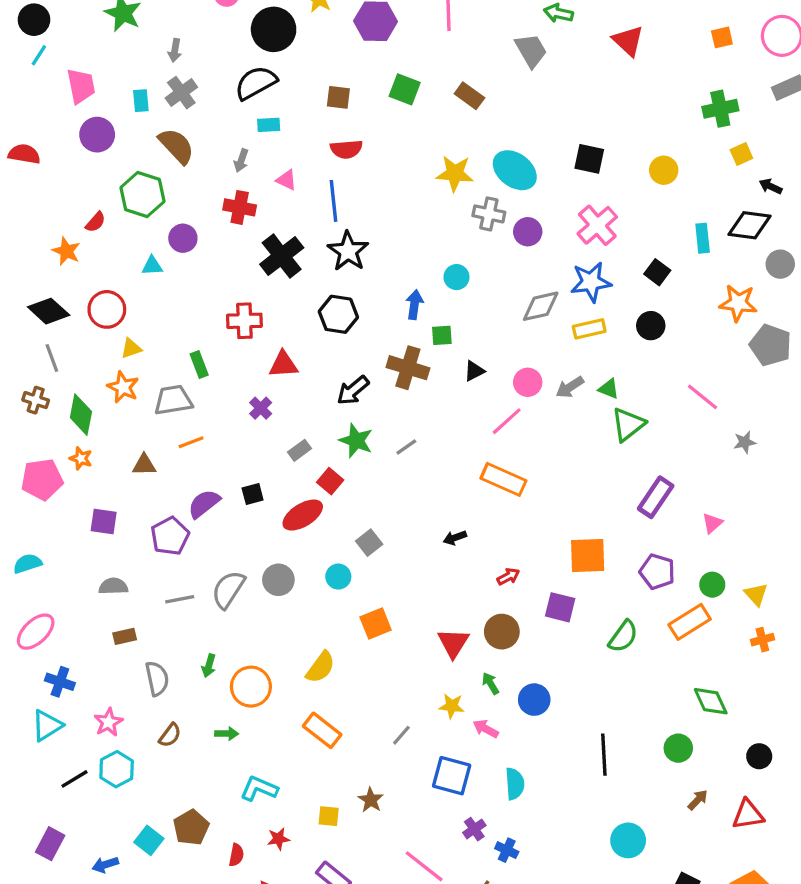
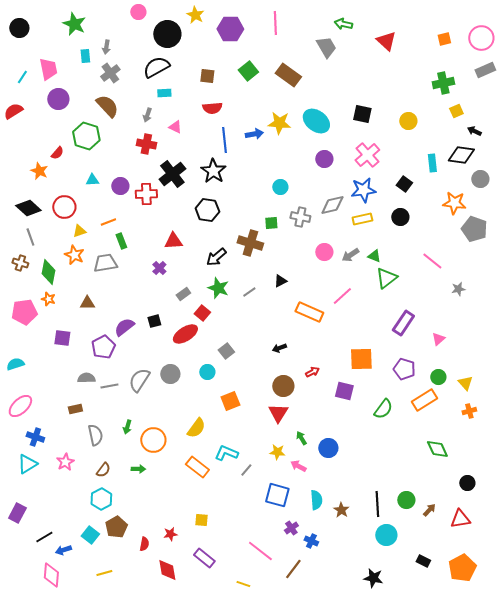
cyan line: (39, 55) -> (22, 77), moved
green square: (405, 89) -> (248, 71), turned 30
brown rectangle: (469, 96) -> (288, 75), size x1.4
cyan rectangle: (141, 101) -> (85, 56), moved
red semicircle: (24, 154) -> (13, 111), turned -42
blue line: (333, 201) -> (224, 140), moved
gray cross: (489, 214) -> (300, 217), moved
purple circle: (183, 238) -> (120, 186), moved
blue arrow: (414, 305) -> (254, 134), moved, turned 72
red cross: (244, 321) -> (146, 194), moved
black triangle: (474, 371) -> (280, 281), moved
pink line: (507, 421) -> (342, 296), moved
orange line: (191, 442) -> (108, 222), moved
gray semicircle: (113, 586) -> (86, 378), moved
brown circle: (502, 632) -> (283, 386), moved
green circle: (678, 748) -> (406, 500), moved
black line: (604, 755) -> (377, 504), moved
cyan hexagon: (117, 769) -> (101, 499), moved
black line: (74, 779) -> (44, 537), moved
cyan L-shape: (259, 789) -> (226, 453), moved
brown star: (371, 800) -> (341, 510), moved
purple rectangle: (50, 844) -> (17, 513), moved

